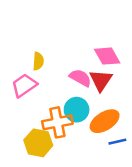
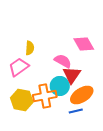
red triangle: (101, 80) -> (72, 75), moved
blue line: (117, 142) -> (76, 111), moved
yellow hexagon: (38, 143) -> (22, 100), moved

